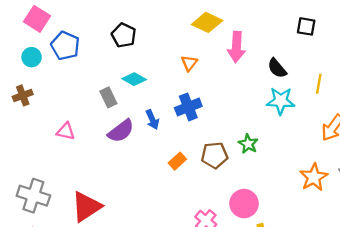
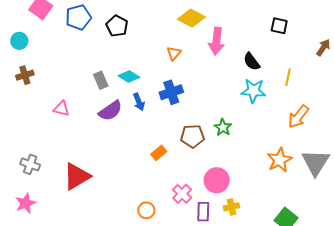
blue pentagon: (65, 46) -> (78, 17), moved, turned 30
cyan circle: (32, 57) -> (19, 41), moved
cyan diamond: (134, 79) -> (129, 76), moved
orange rectangle: (177, 161) -> (159, 153), moved
gray cross: (33, 196) -> (30, 164), size x0.7

